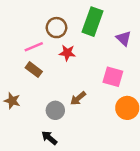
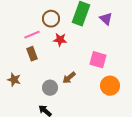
purple triangle: (124, 38) -> (106, 19), moved
brown rectangle: (34, 70) -> (32, 54), turned 32

